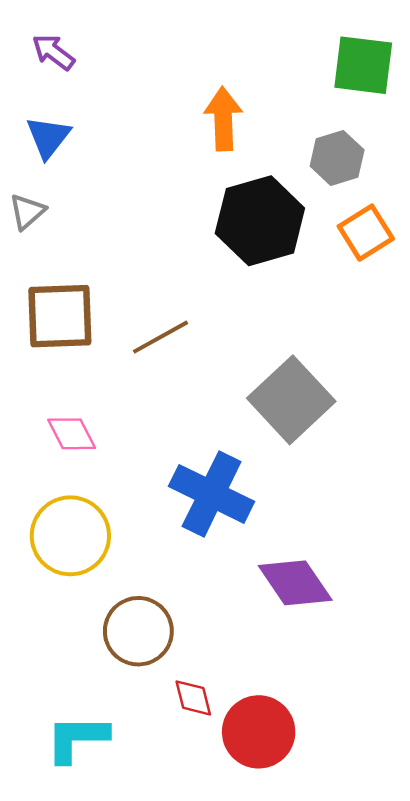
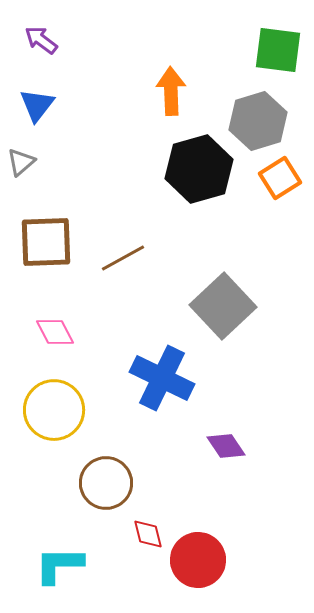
gray hexagon: (337, 158) -> (258, 121), size x1.4
purple diamond: (295, 583) -> (226, 446), size x0.7

